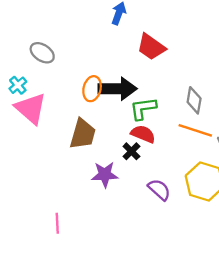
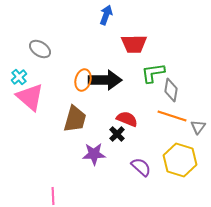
red trapezoid: (151, 47) -> (134, 44), turned -36
green L-shape: (143, 108) -> (153, 73), moved

